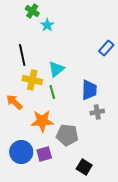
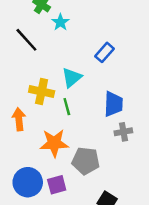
blue rectangle: (106, 48) -> (105, 52), moved
black line: (22, 55) -> (26, 40), moved, turned -30
orange arrow: (14, 102) -> (19, 119), turned 42

